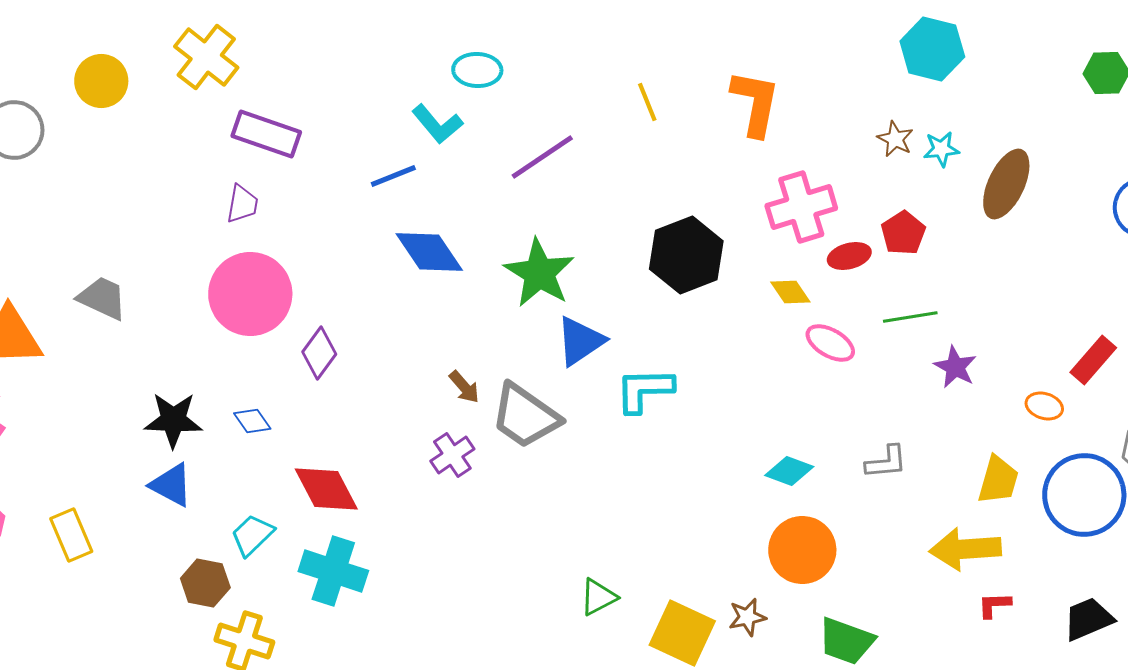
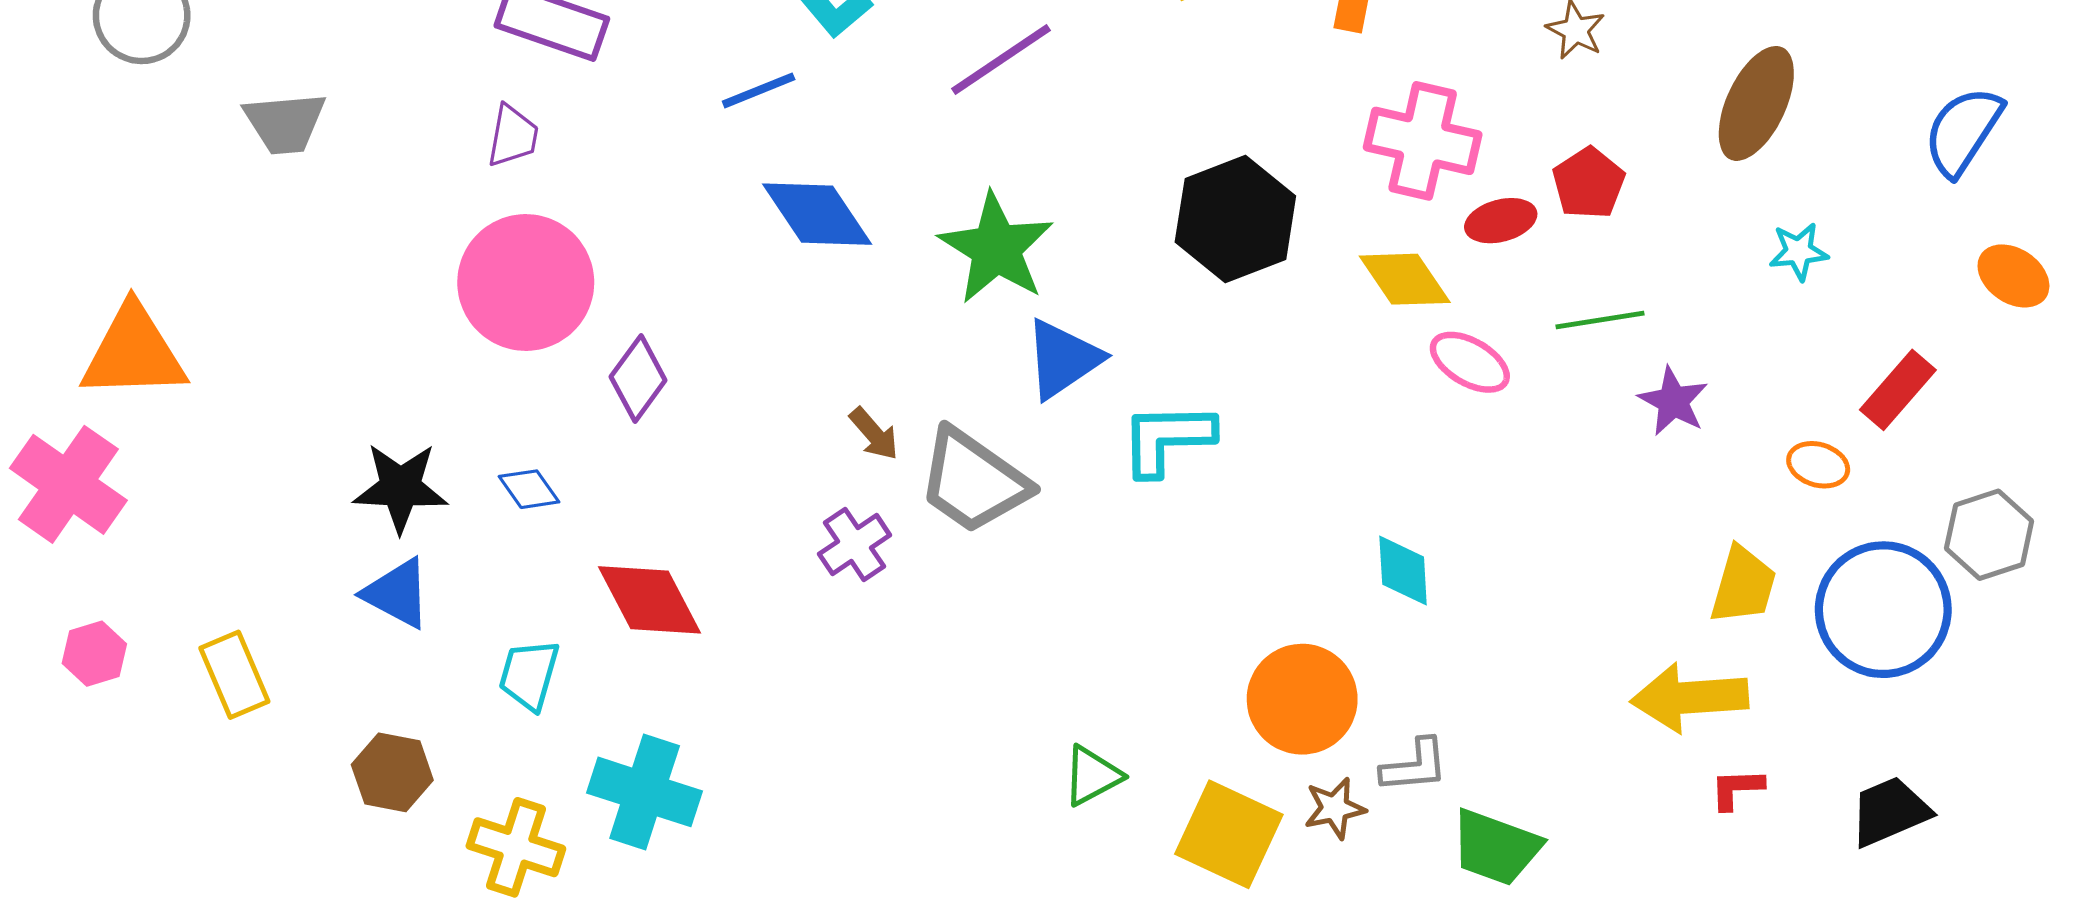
cyan star: (941, 149) -> (1799, 252), moved
pink cross: (801, 207) -> (1423, 141), turned 30
yellow diamond: (790, 292) -> (1405, 279), size x1.4
gray trapezoid: (102, 298) -> (285, 123), moved, turned 150
gray L-shape: (886, 462) -> (1414, 766), moved
cyan diamond: (789, 471) -> (1403, 571), turned 66
cyan trapezoid: (252, 535) -> (529, 675), turned -30
orange circle: (802, 550) -> (1302, 699), moved
cyan cross: (333, 571) -> (645, 792), moved
brown hexagon: (205, 583) -> (392, 772), moved

